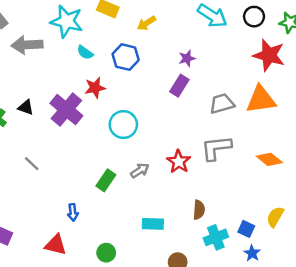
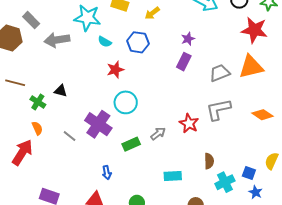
purple cross: (66, 110) -> (98, 124), moved
cyan circle: (123, 125) -> (126, 102), moved
green rectangle: (106, 180) -> (131, 144), turned 36

